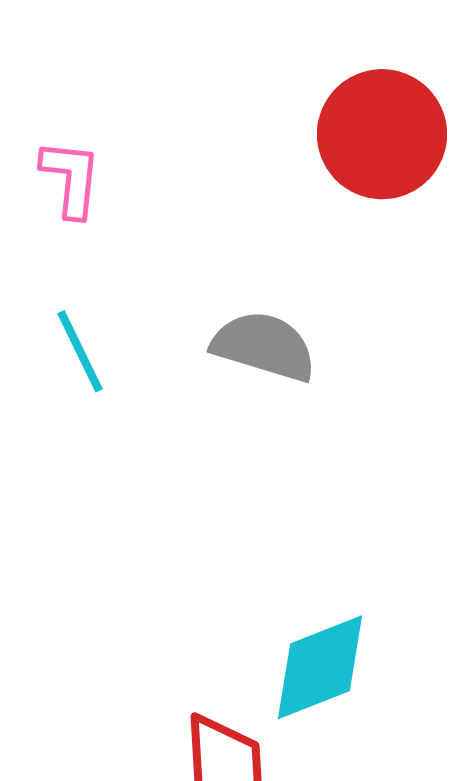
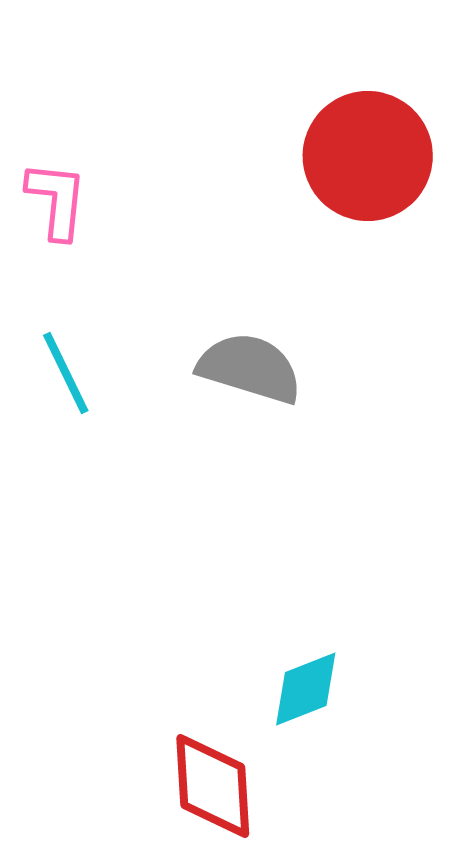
cyan diamond: (320, 667) -> (306, 689), size x0.7

